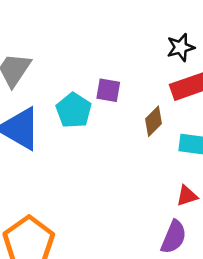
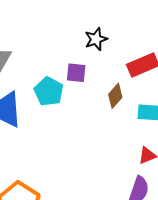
black star: (181, 47) -> (96, 39), moved

